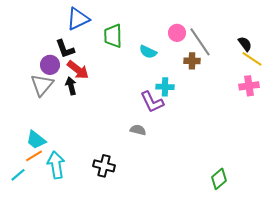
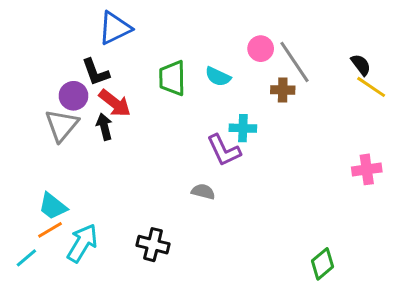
green trapezoid: (113, 36) -> (172, 78), moved
pink cross: (249, 86) -> (367, 169), moved
cyan arrow: (56, 165) -> (82, 243), turned 40

